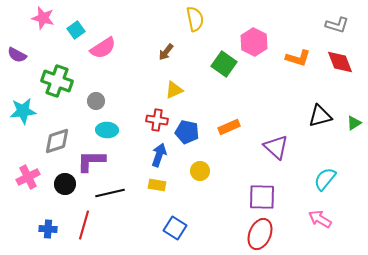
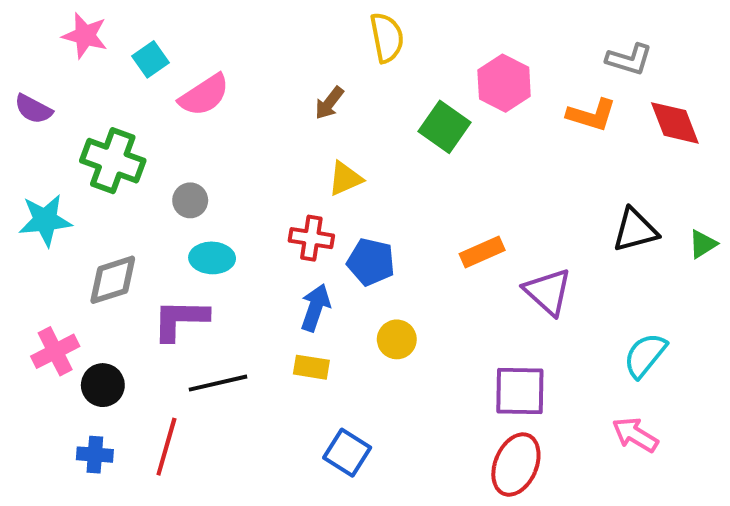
gray L-shape: (337, 25) -> (629, 59), moved
orange rectangle: (229, 127) -> (482, 252), moved
black circle: (65, 184) -> (103, 385), moved

